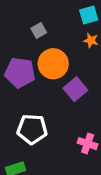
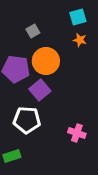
purple square: (75, 89) -> (40, 90), moved

